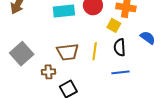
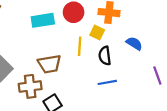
yellow line: (95, 51) -> (80, 46), moved
brown cross: (48, 72) -> (30, 86), size x1.5

